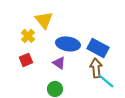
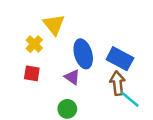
blue ellipse: (68, 44) -> (83, 54), turned 65
red square: (26, 60) -> (32, 73), turned 32

